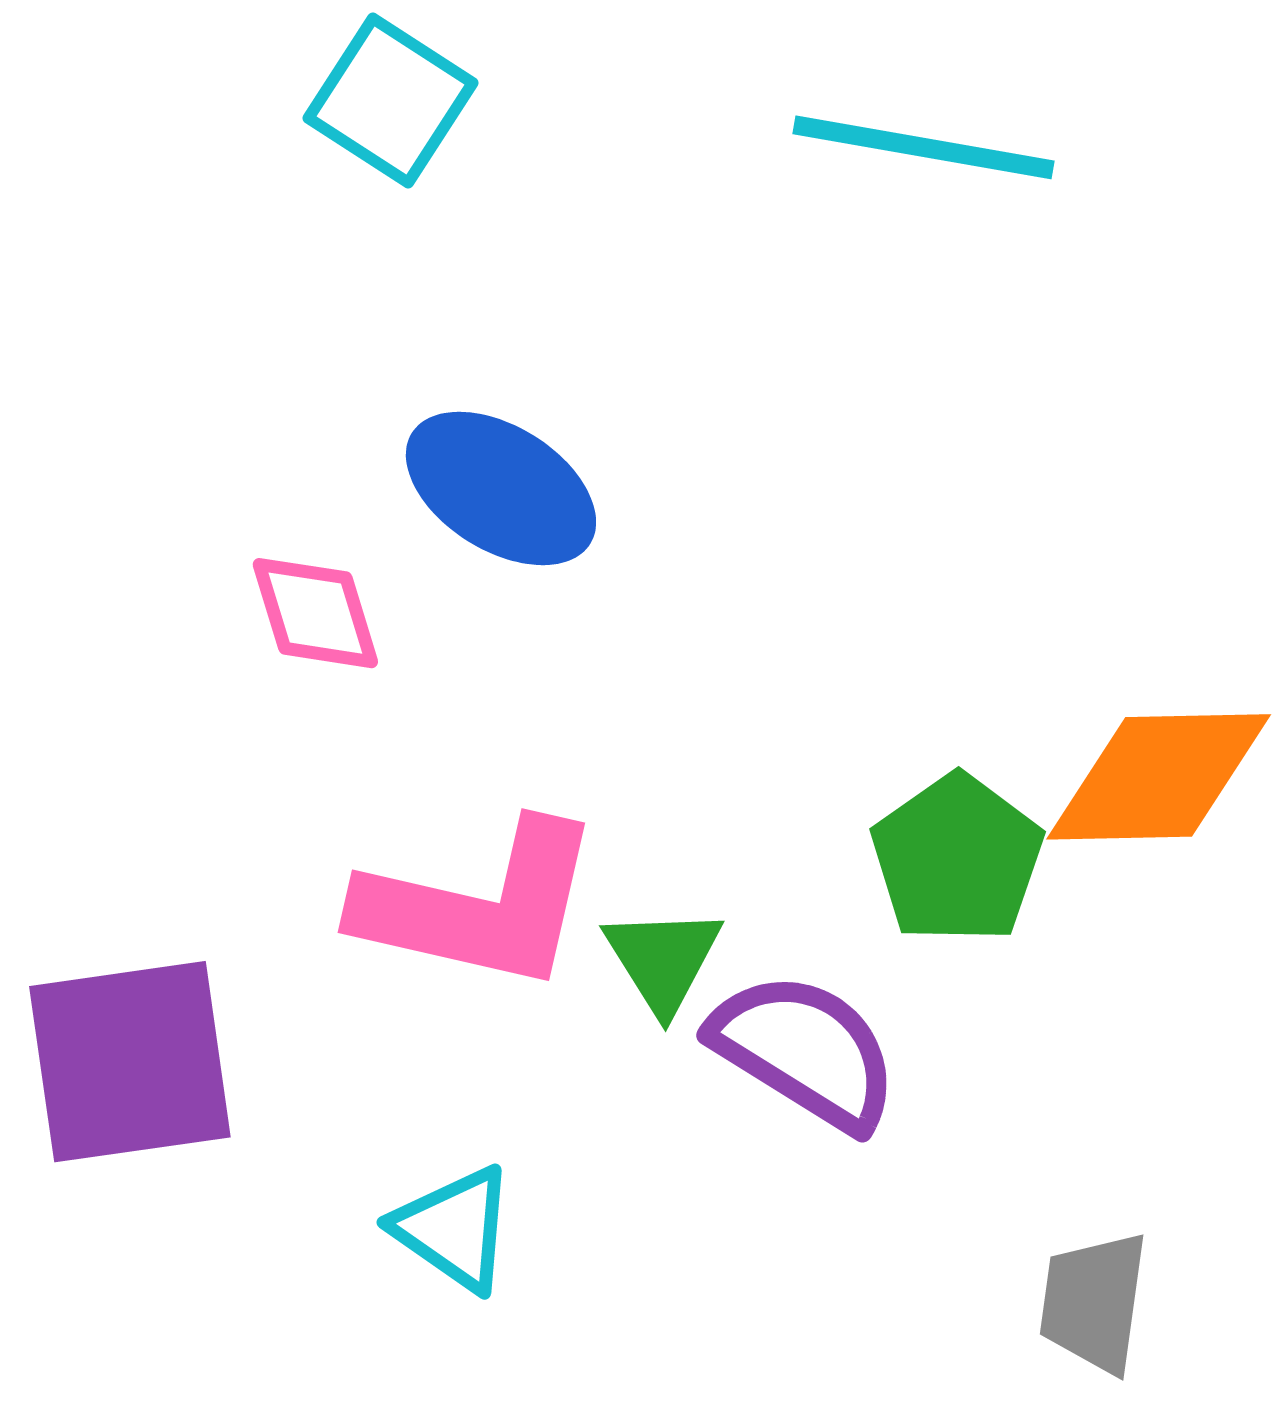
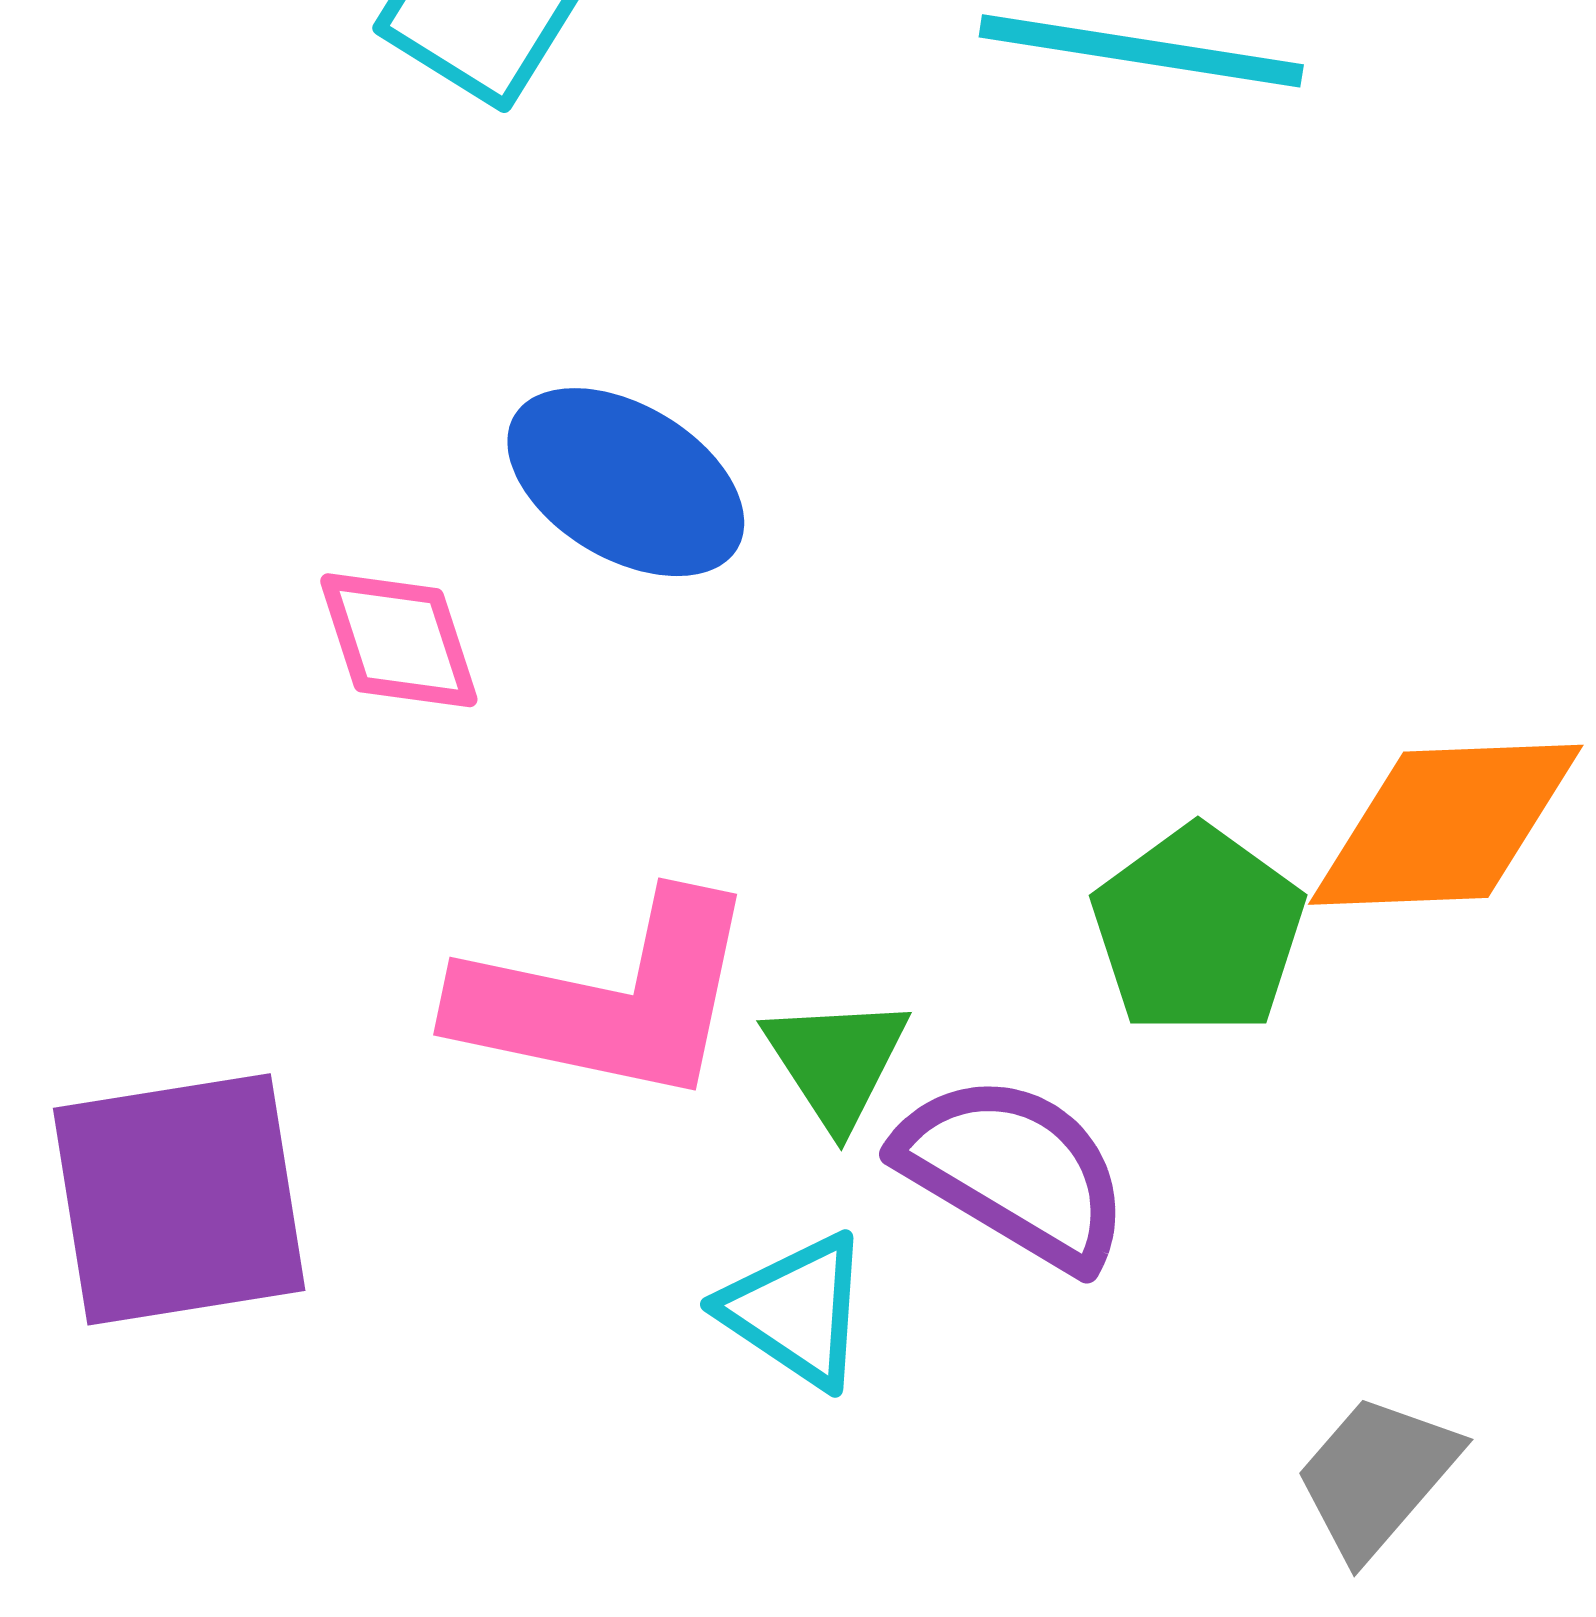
cyan triangle: (454, 1229) -> (796, 1310), moved
gray trapezoid: (1094, 1302) -> (1377, 1476), turned 34

